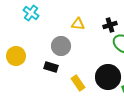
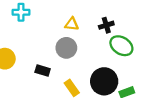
cyan cross: (31, 13) -> (21, 12), turned -35
gray circle: (61, 46) -> (66, 48), moved

